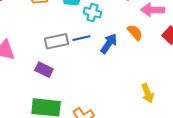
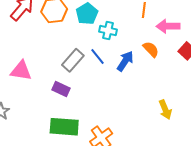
blue line: (81, 38) -> (98, 56), turned 66
gray rectangle: (57, 41) -> (73, 60), turned -35

